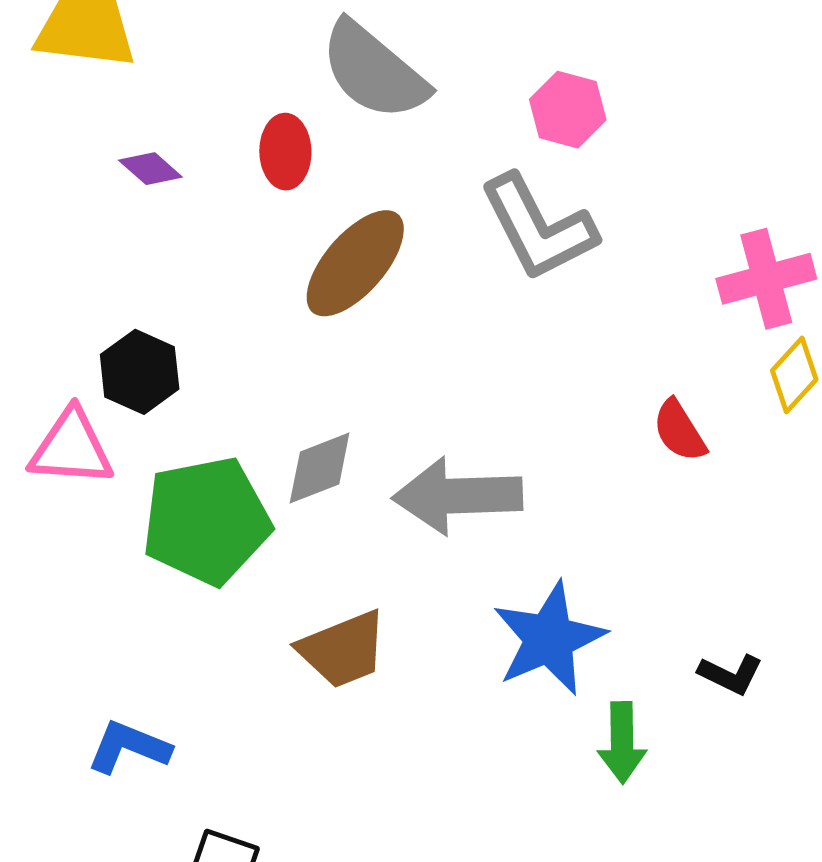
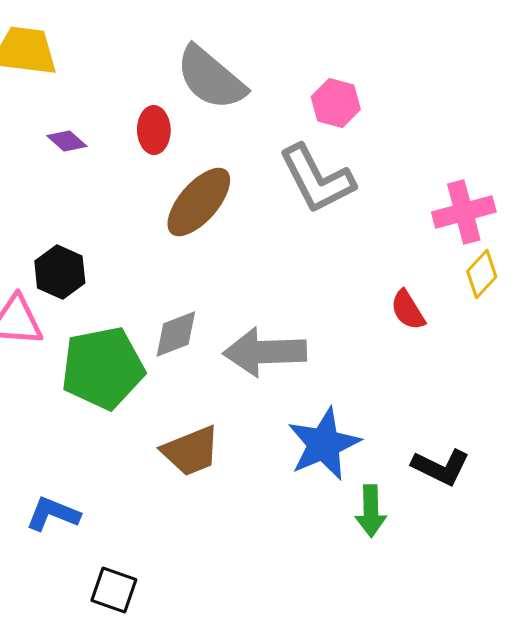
black L-shape: (731, 674) -> (441, 467), size x1.4

